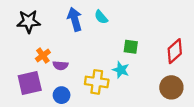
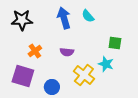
purple semicircle: (60, 65) -> (67, 52), moved
yellow cross: (97, 82) -> (84, 75), turned 30
purple square: (30, 83) -> (23, 76), turned 30

